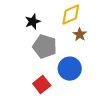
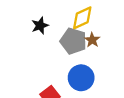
gray pentagon: (45, 47) -> (73, 41), moved

